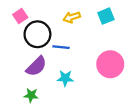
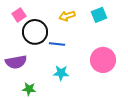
purple semicircle: (36, 66) -> (16, 62), moved, turned 35

